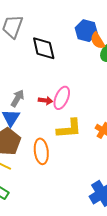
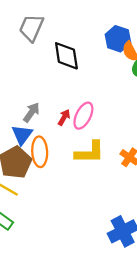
red arrow: (45, 101) -> (64, 117), turned -72
orange ellipse: (41, 151) -> (40, 152), moved

